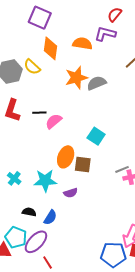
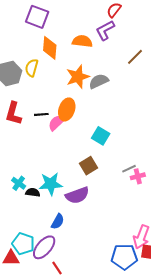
purple L-shape: (105, 34) -> (105, 30), turned -40
yellow semicircle: (32, 67) -> (32, 68), turned 66
orange ellipse: (66, 157) -> (67, 109), moved
brown square: (83, 164) -> (89, 166), turned -36
purple semicircle: (71, 193) -> (77, 195), size x1.6
black semicircle: (29, 212) -> (33, 192), moved

